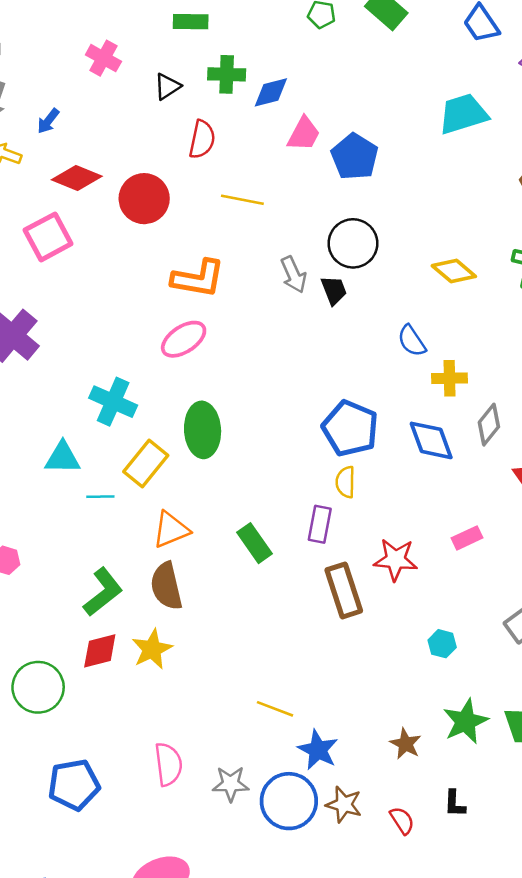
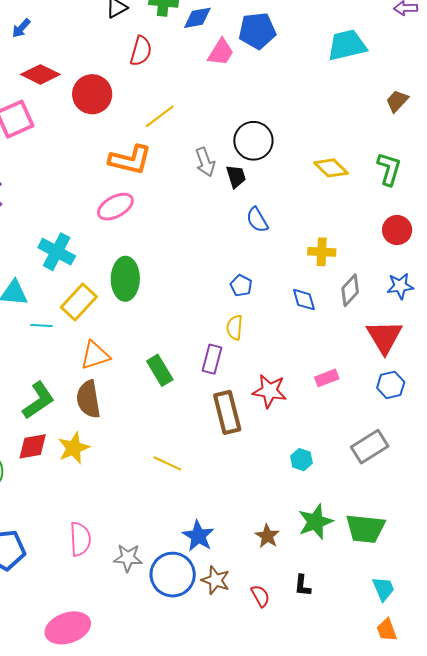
blue pentagon: (355, 157) -> (257, 31), moved, turned 30
yellow line: (242, 200) -> (160, 116), moved, turned -52
blue semicircle: (412, 341) -> (257, 220), moved
blue pentagon: (350, 428) -> (241, 286), size x0.5
blue diamond: (431, 440) -> (304, 300), size x0.7
yellow line: (275, 709) -> (167, 463), moved

